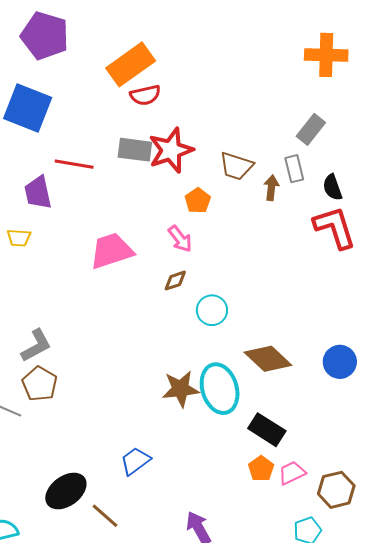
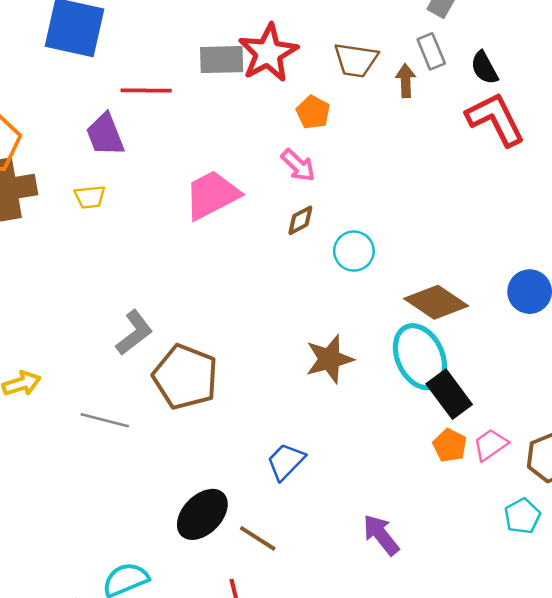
brown pentagon: (40, 384) -> (185, 377), moved, size x1.4
cyan ellipse: (220, 389) -> (420, 357), moved
black rectangle: (267, 430) -> (449, 394), turned 30

